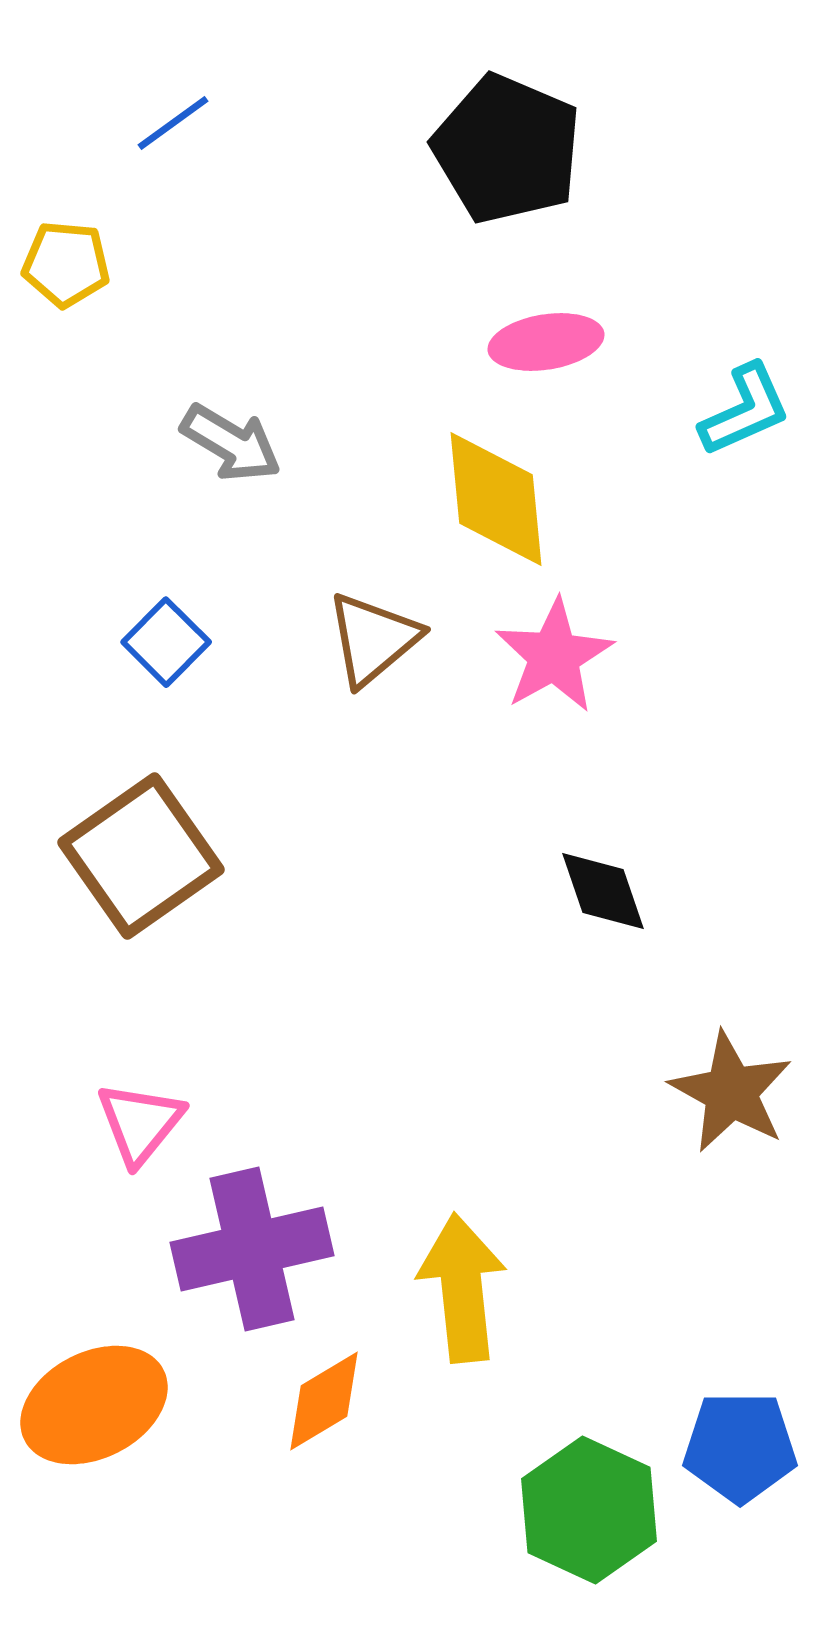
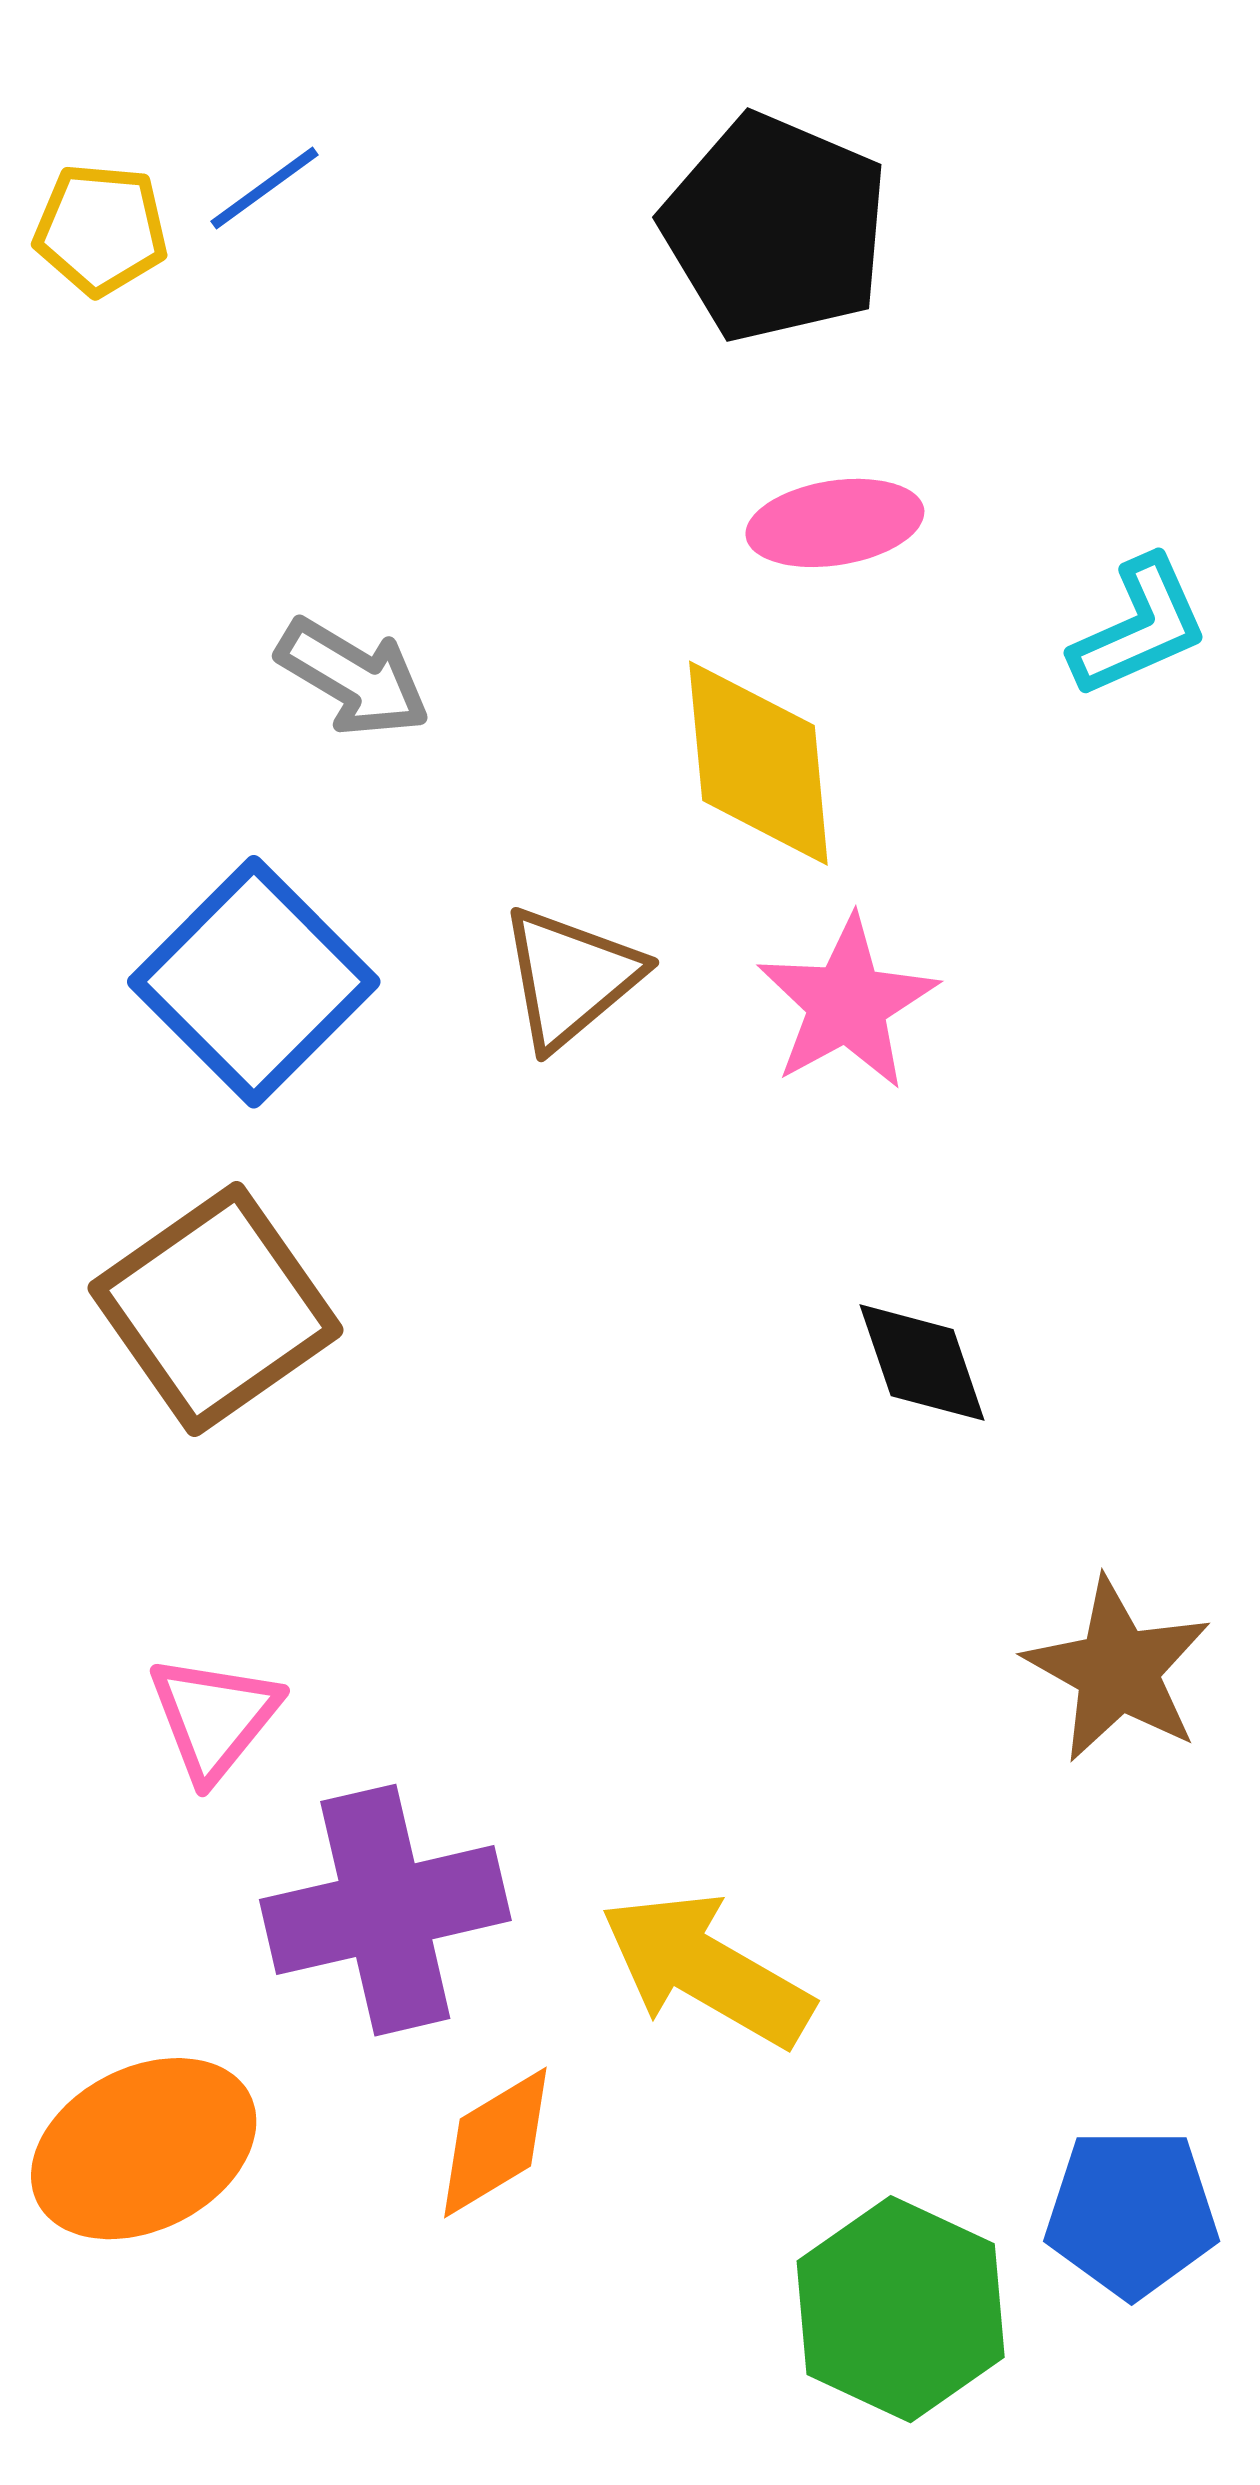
yellow pentagon: (66, 264) -> (101, 229), moved
blue square: (166, 642) -> (254, 982), size x1.8
yellow arrow: (462, 1288) -> (706, 1970), turned -54

